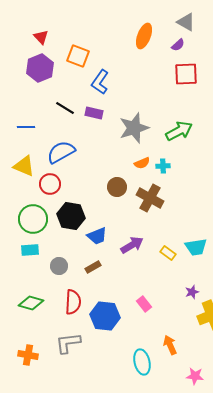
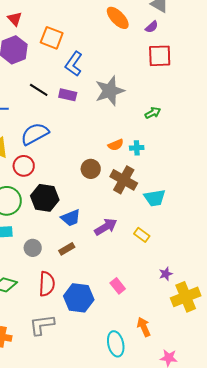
orange ellipse: (144, 36) -> (118, 18), turned -65
gray star: (134, 128) -> (110, 91), moved
green arrow: (179, 131) -> (153, 113), size x0.6
cyan trapezoid: (196, 247) -> (155, 198), moved

